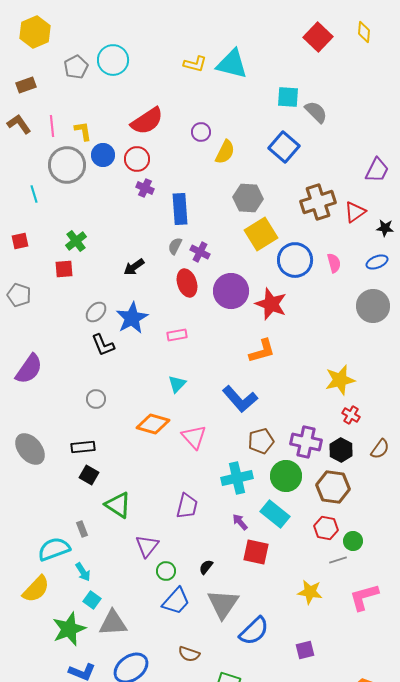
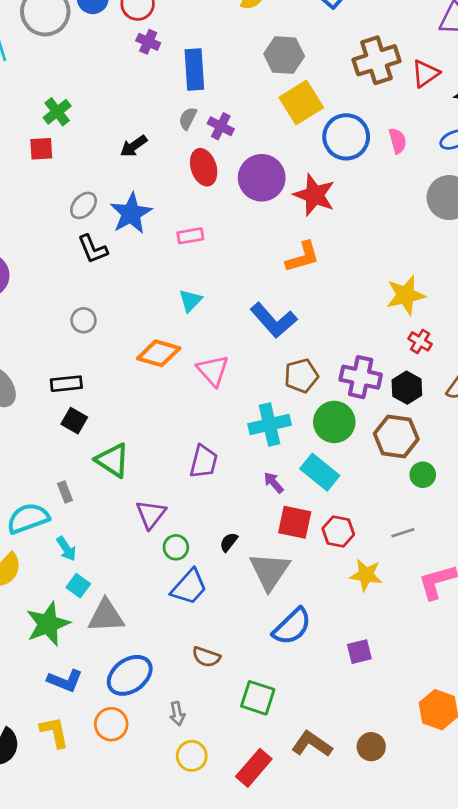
red hexagon: (326, 528) -> (338, 532), moved
green circle: (353, 541) -> (423, 475), moved
gray triangle: (223, 604) -> (270, 571), moved

